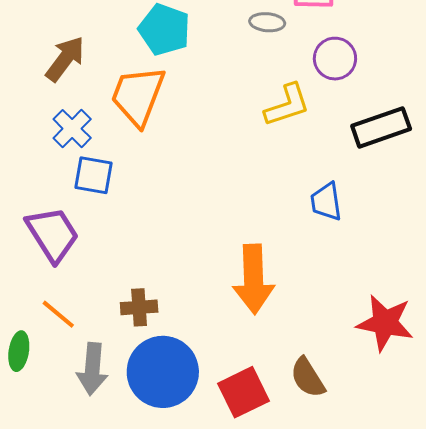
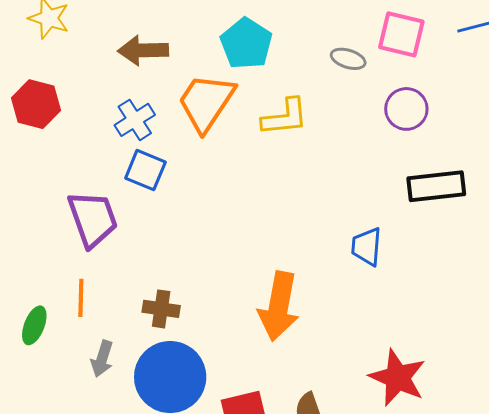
brown arrow: (65, 59) -> (143, 50), turned -141
yellow L-shape: (287, 105) -> (285, 117), moved
orange line: (58, 314) -> (81, 298), turned 39
gray arrow: (92, 369) -> (102, 359), size x0.7

